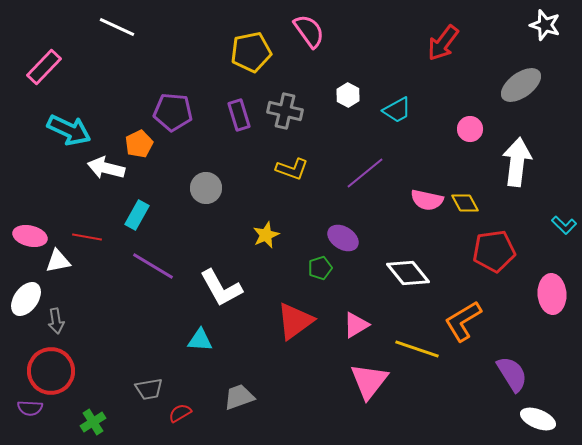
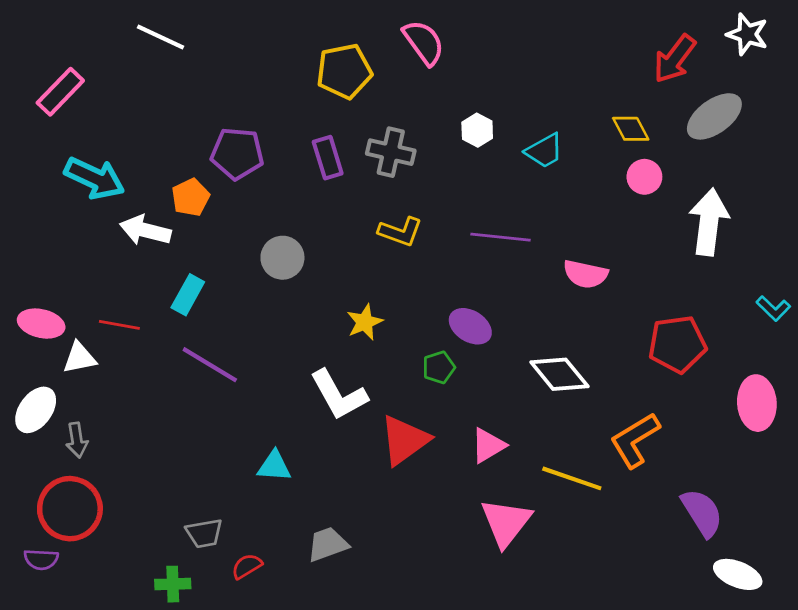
red arrow: (443, 43) -> (675, 59), moved
purple line: (365, 173) -> (500, 237), turned 45
yellow diamond: (465, 203) -> (631, 129), moved
white L-shape: (221, 288) -> (339, 395), moved
green cross: (93, 422) -> (173, 584), moved, turned 30

